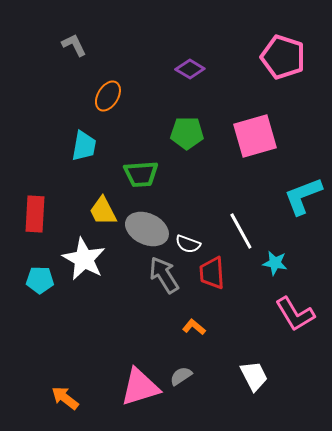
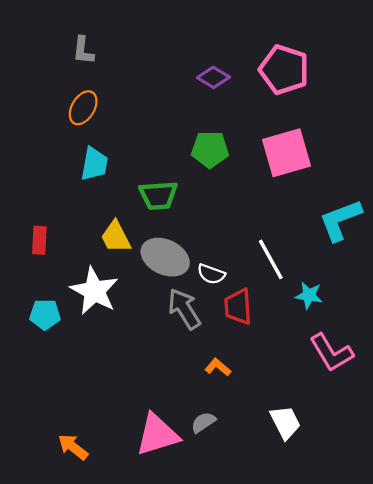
gray L-shape: (74, 45) -> (83, 50), turned -148
pink pentagon: (283, 57) -> (284, 70), moved
orange ellipse: (108, 96) -> (83, 108), moved
red rectangle: (35, 214) -> (39, 240), size x0.7

